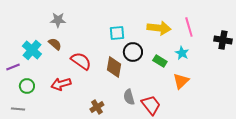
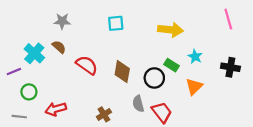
pink line: (189, 27) -> (228, 19), moved
cyan square: (117, 33) -> (116, 23), moved
black cross: (223, 40) -> (230, 67), moved
black circle: (133, 52) -> (154, 78), moved
red arrow: (61, 84) -> (56, 109), moved

